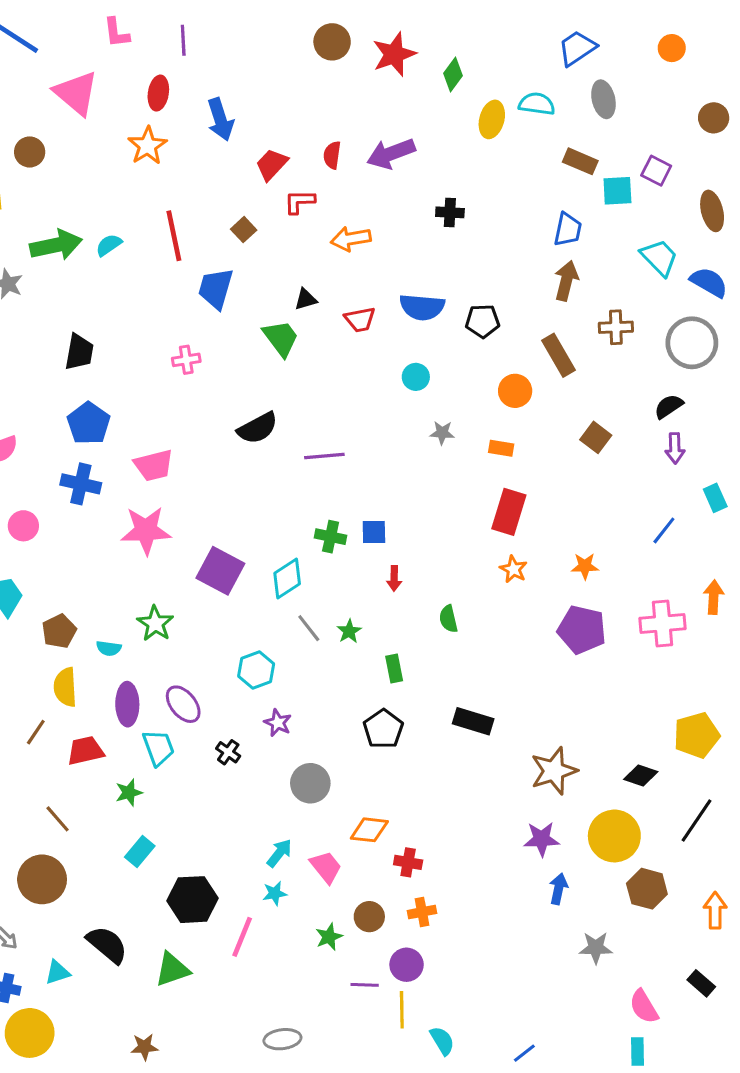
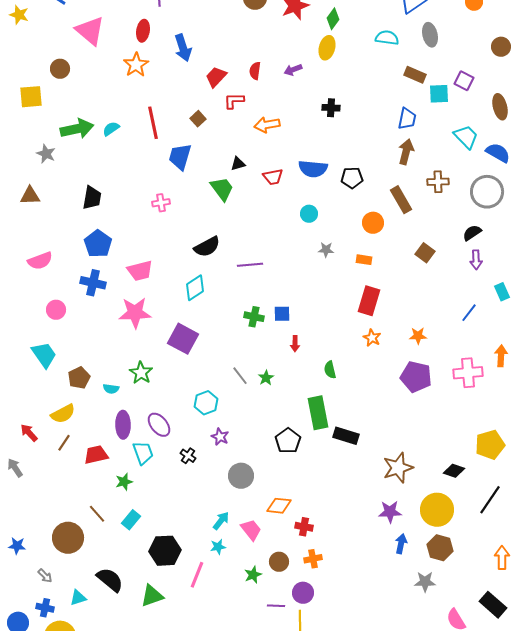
yellow ellipse: (492, 119) -> (327, 48), moved
purple arrow: (391, 154) -> (293, 70), size x0.6
cyan diamond: (287, 579) -> (195, 288), moved
green rectangle: (394, 668) -> (318, 413), moved, size x1.8
yellow semicircle: (65, 687) -> (63, 414), moved, turned -115
brown line: (58, 819) -> (97, 514), moved
brown hexagon: (647, 889) -> (440, 548), moved
black rectangle: (701, 983) -> (493, 605), size x1.5

